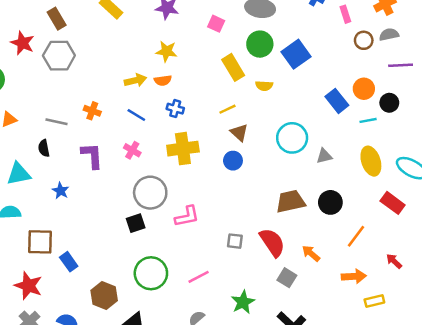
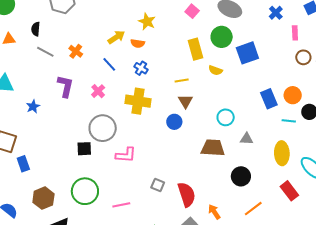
yellow arrow: (135, 80) -> (116, 37), turned -36
cyan circle: (292, 138) -> (226, 117), size x0.7
black semicircle: (44, 148) -> (36, 29), moved
brown trapezoid: (291, 201) -> (213, 148), moved

